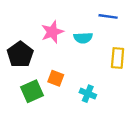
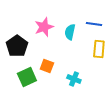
blue line: (108, 16) -> (94, 24), moved
cyan semicircle: (83, 38) -> (70, 32), turned 105

